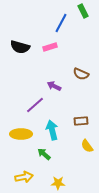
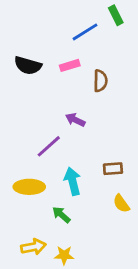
blue line: (61, 23) -> (85, 32), turned 30
brown semicircle: (81, 74) -> (100, 81), moved, turned -112
yellow star: (58, 183) -> (64, 255), moved

